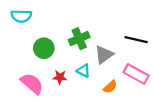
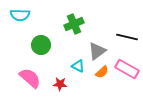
green cross: (79, 39) -> (74, 24), moved
red star: (60, 77) -> (60, 84), moved
orange semicircle: (110, 87) -> (102, 72), moved

